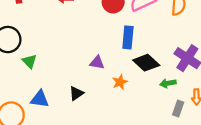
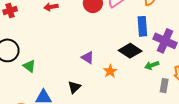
blue rectangle: (128, 37) -> (142, 26), moved
purple triangle: (97, 63) -> (88, 58), turned 32

